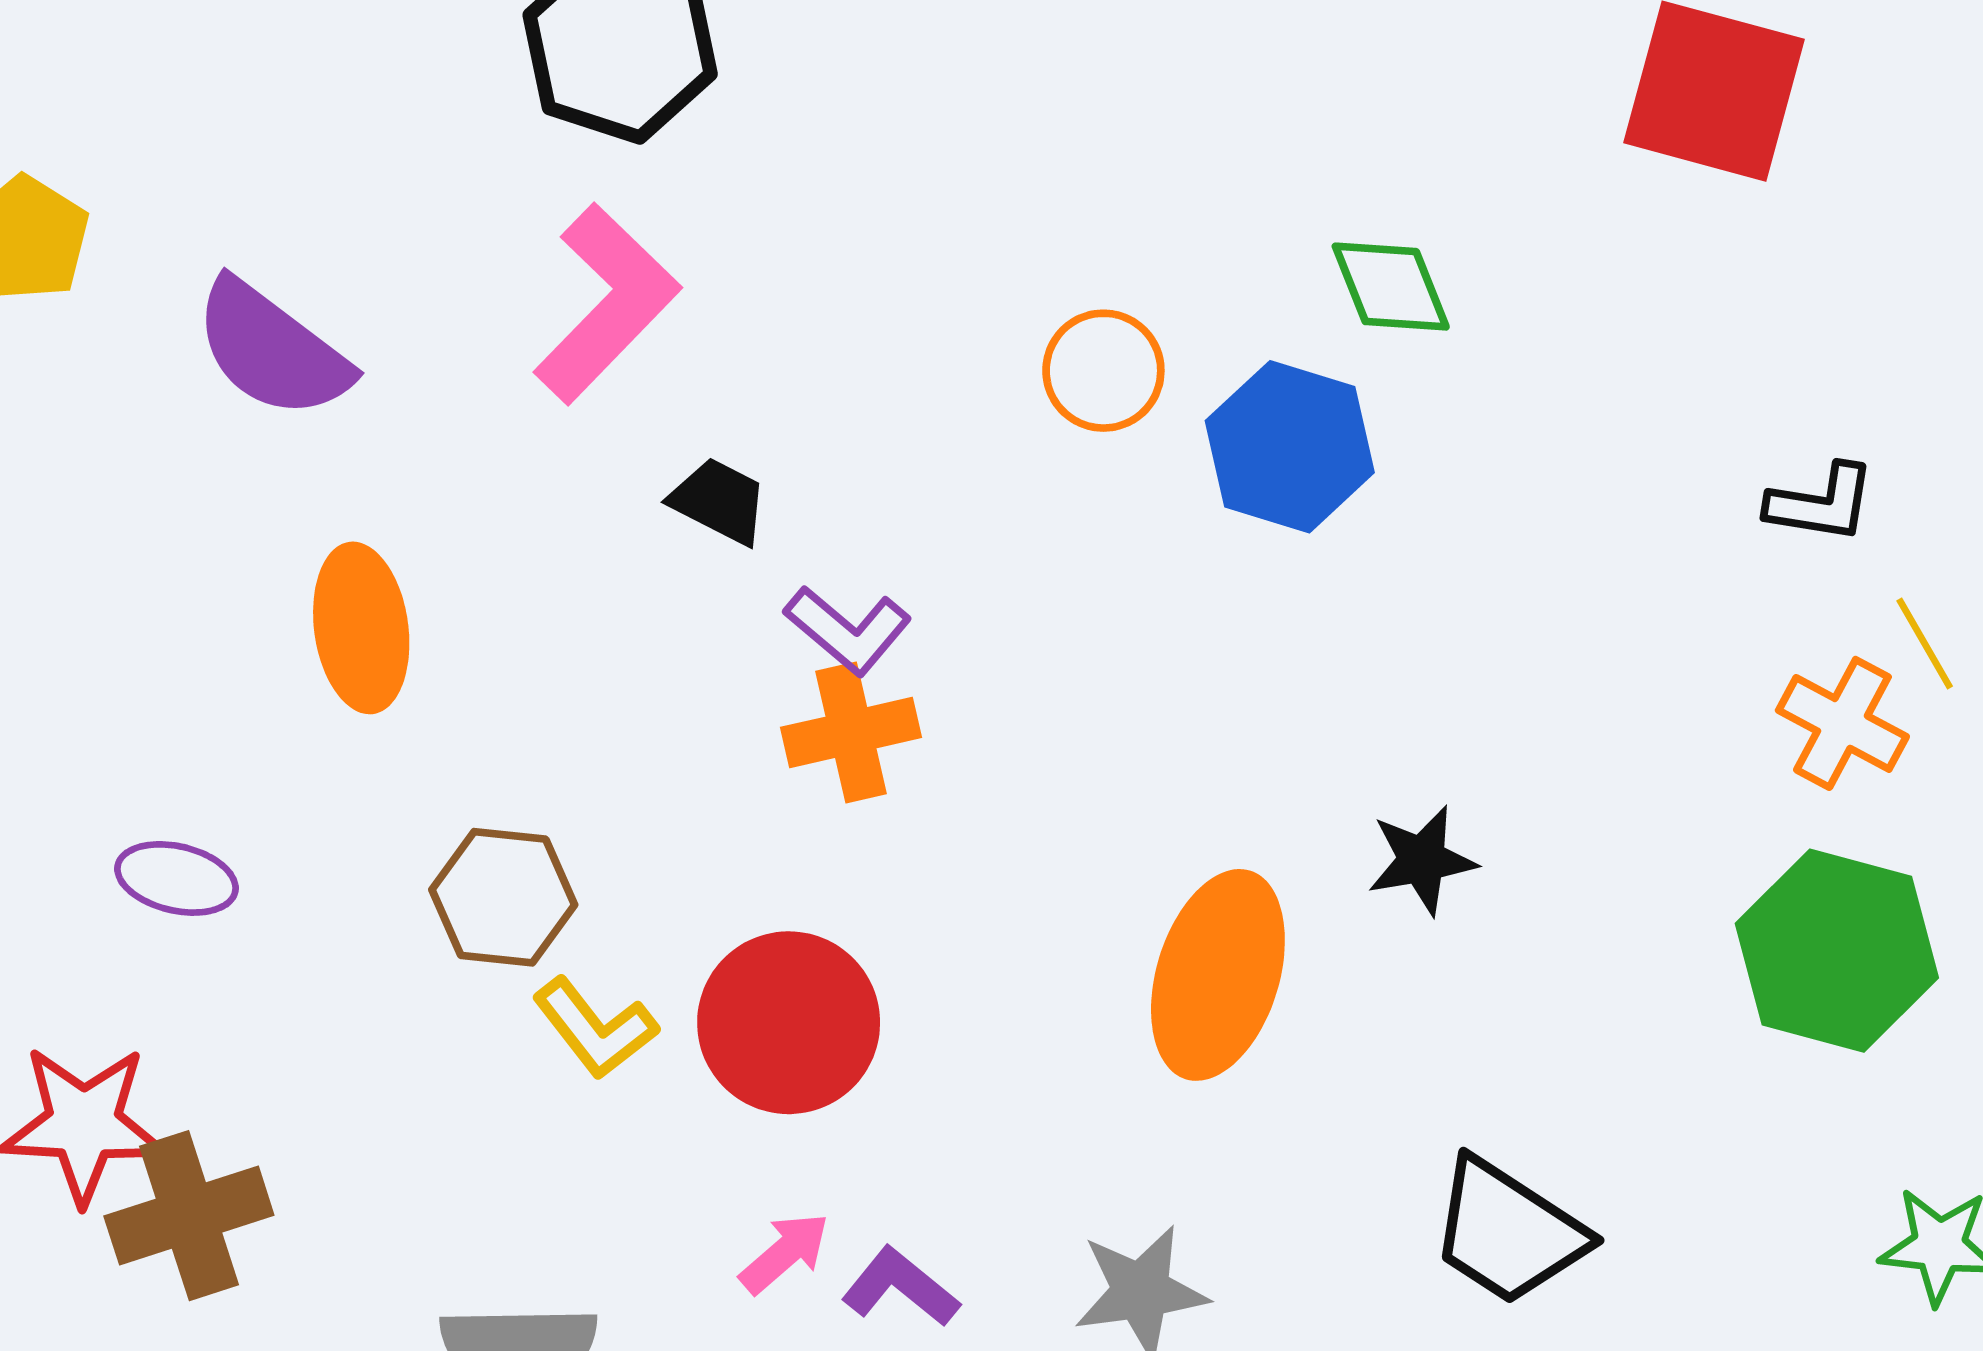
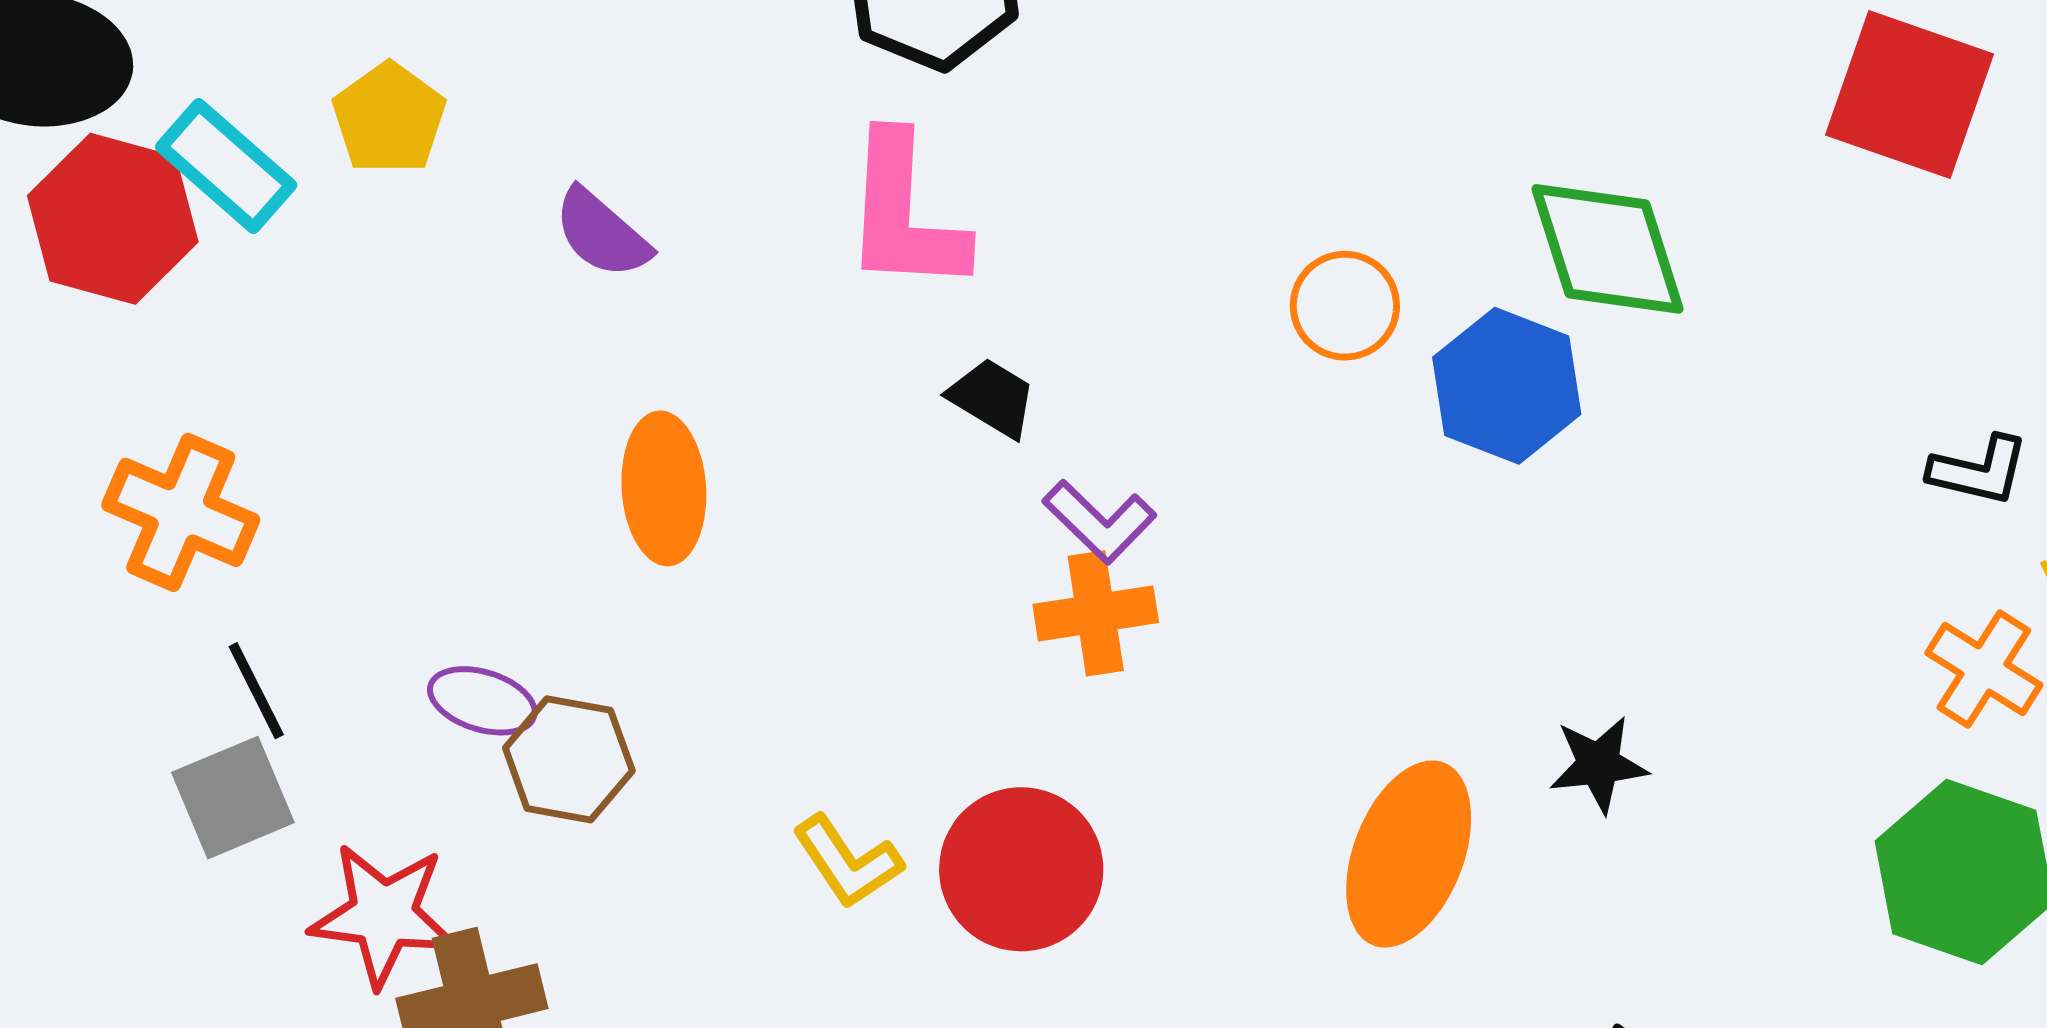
green diamond: (1391, 287) -> (1607, 249), size x1.5
pink L-shape: (607, 304) -> (904, 214), turned 135
purple semicircle: (272, 350) -> (602, 233), size x0.7
brown hexagon: (503, 897) -> (569, 759), moved

